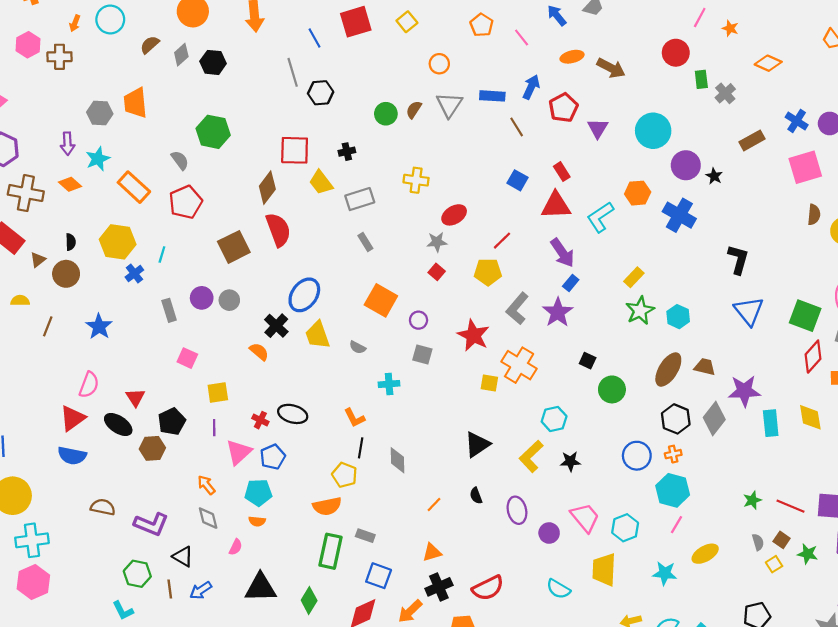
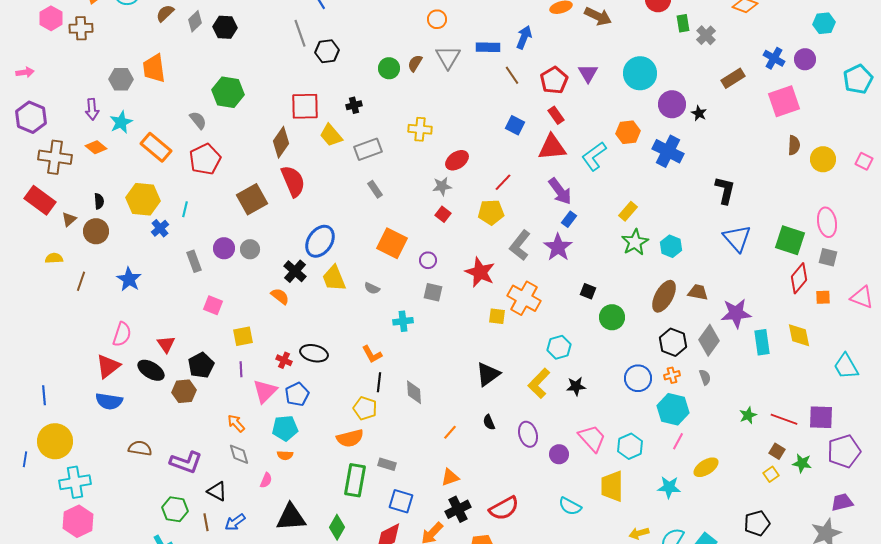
red pentagon: (563, 108) -> (554, 80), moved
gray semicircle: (758, 542) -> (705, 377), moved

